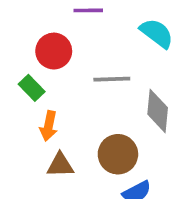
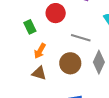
green rectangle: (32, 88) -> (30, 27), moved
brown circle: (118, 154) -> (70, 63), moved

